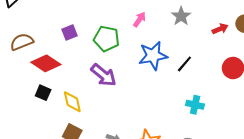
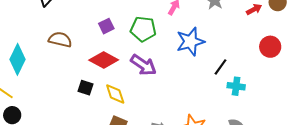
brown semicircle: (22, 42) -> (60, 40), turned 40
red diamond: (46, 63) -> (104, 60), moved
black line: (184, 64) -> (221, 67), moved

